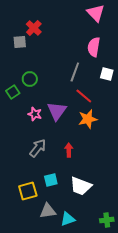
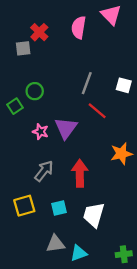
pink semicircle: (94, 47) -> (79, 28), moved
orange star: (88, 119) -> (121, 154), moved
red arrow: (69, 150) -> (80, 173), size x1.6
white trapezoid: (81, 186) -> (94, 215), turned 85
yellow square: (28, 191) -> (24, 206), moved

